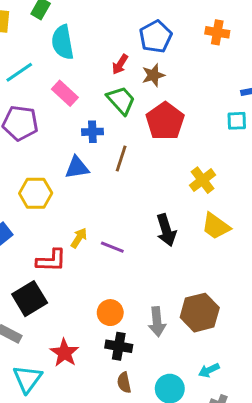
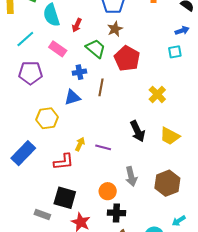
red arrow: (120, 64) -> (77, 25), moved
yellow trapezoid: (216, 226) -> (170, 136), moved
black square: (30, 299) -> (65, 198), moved, turned -35
gray arrow: (157, 322) -> (131, 176), moved

